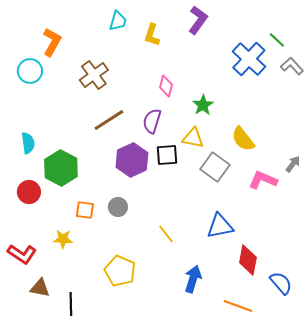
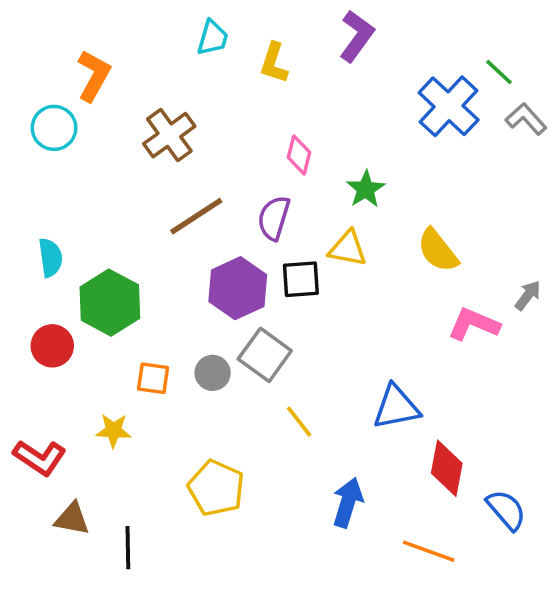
gray square: (215, 167) -> (265, 355), moved

